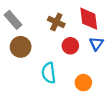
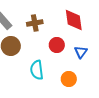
brown cross: (56, 22) -> (35, 23), moved, turned -35
blue triangle: (96, 44) -> (81, 52), moved

